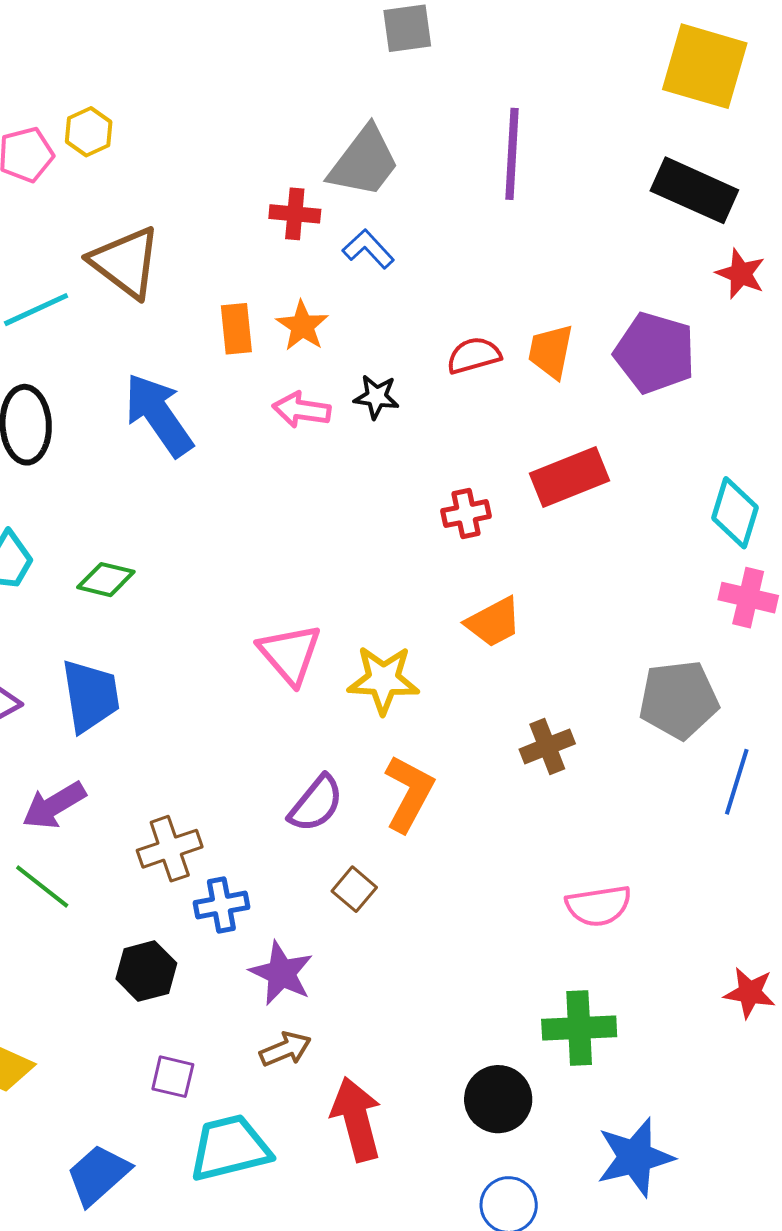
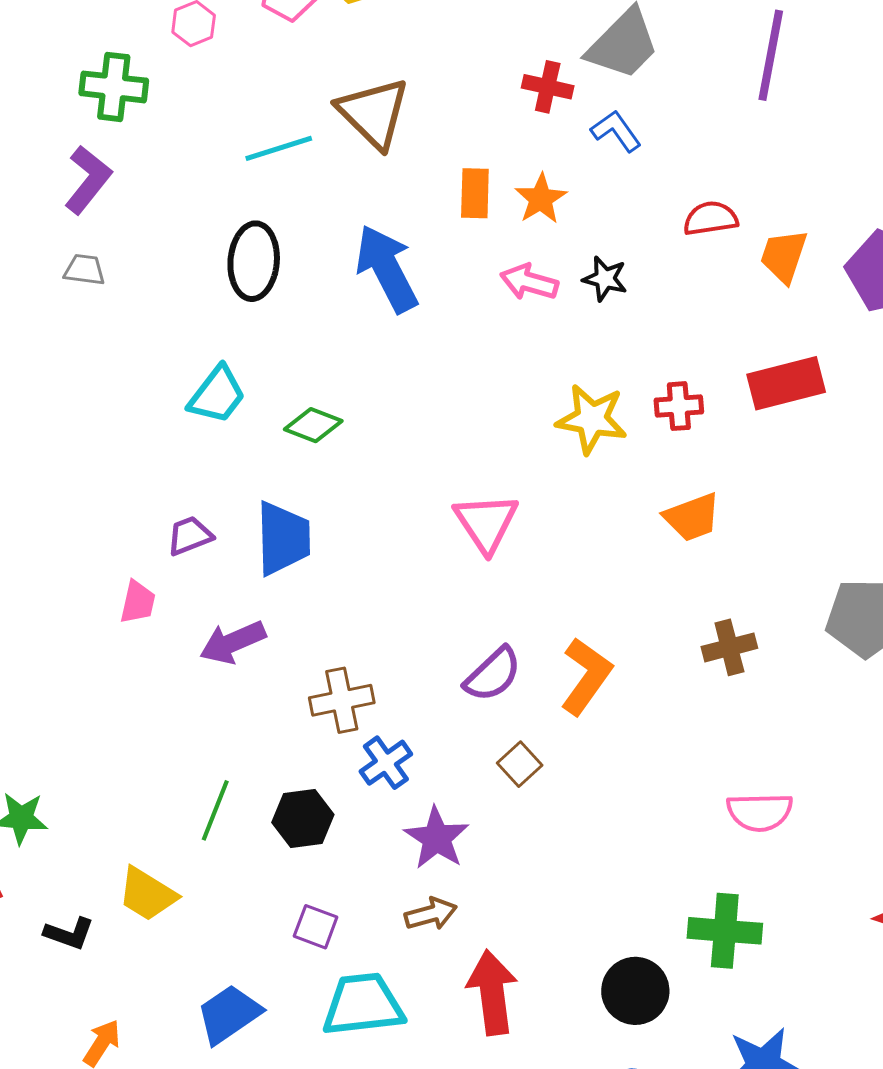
red semicircle: (474, 355) -> (711, 218), moved
yellow star: (383, 680) -> (592, 419), moved
green line: (42, 886) -> (215, 810), moved, turned 66
blue cross: (221, 905) -> (386, 763), turned -32

